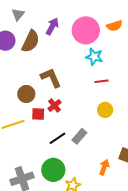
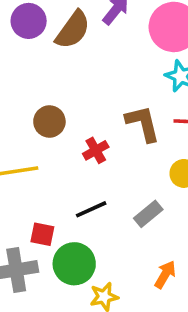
brown L-shape: (51, 78) -> (143, 123), moved
red square: (38, 114) -> (42, 234), moved
gray rectangle: (79, 136) -> (148, 214), moved

